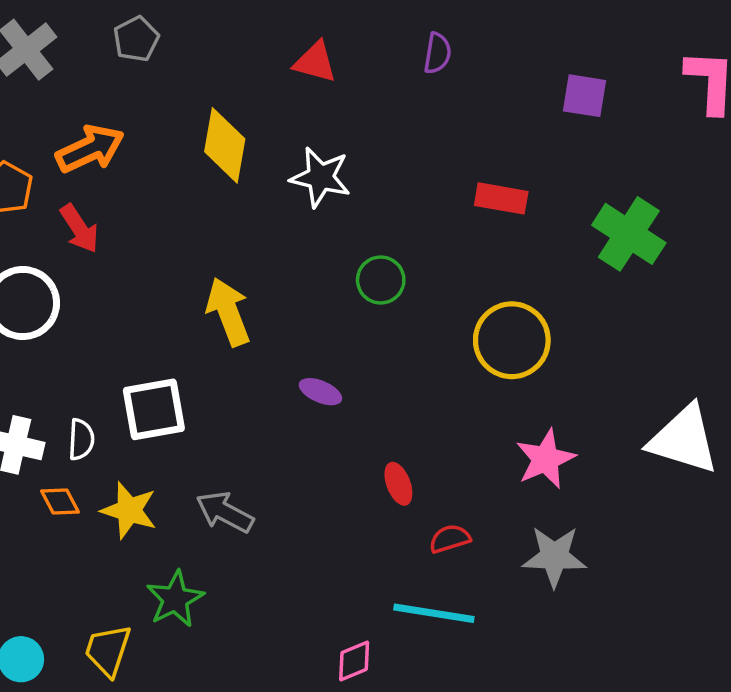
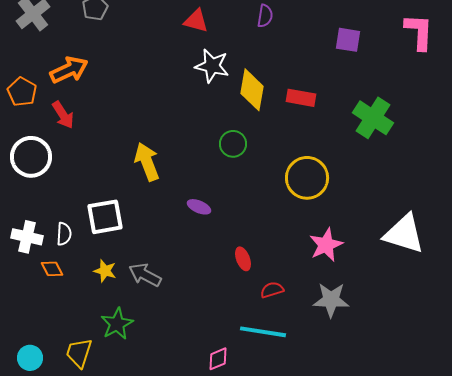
yellow diamond: (225, 145) -> (252, 90), moved
white star: (320, 177) -> (212, 66), moved
yellow star: (129, 510) -> (105, 271), moved, size x0.7

